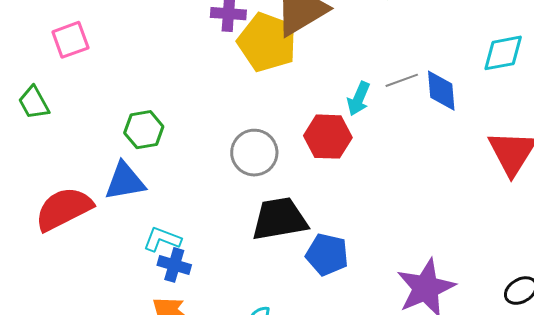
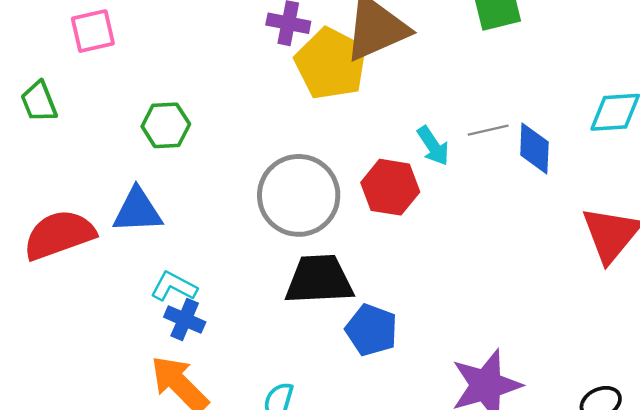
cyan arrow: (359, 99) -> (433, 146), turned -64
green hexagon: (144, 130) -> (166, 125), moved
gray circle: (254, 153) -> (299, 195), size x1.4

